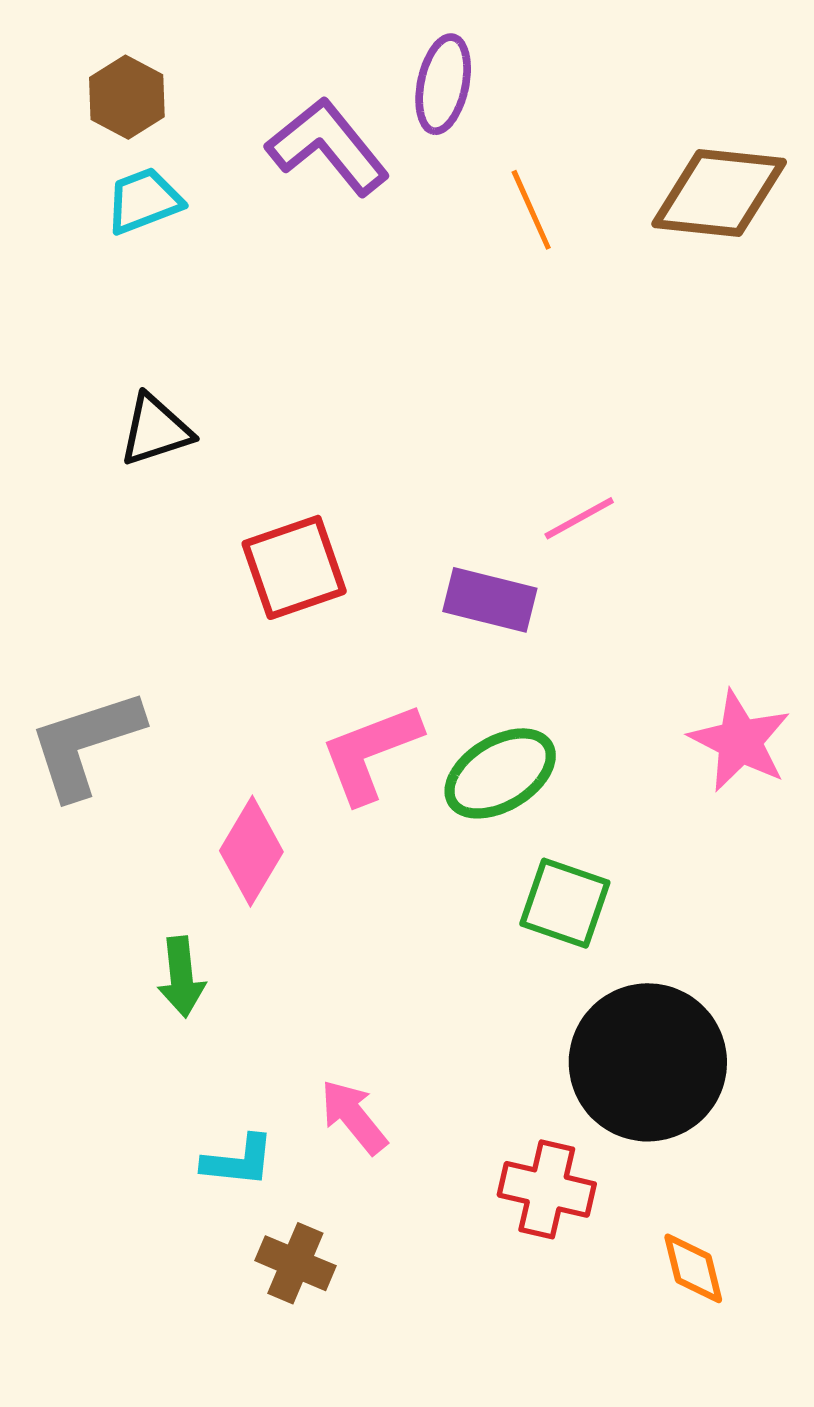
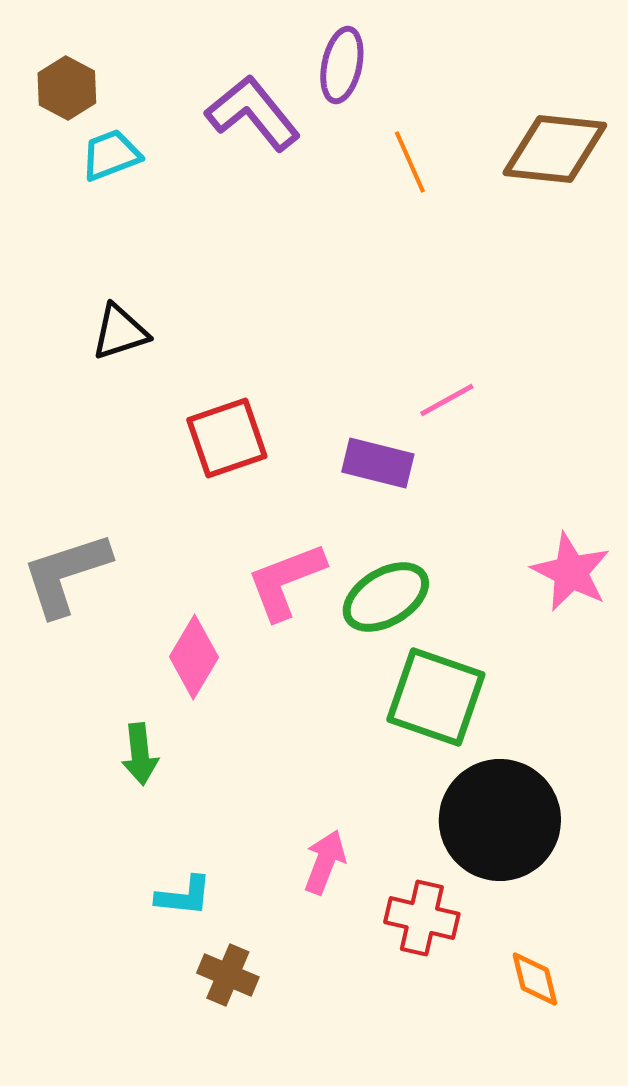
brown hexagon: (127, 97) -> (67, 88), moved
green square: (565, 903) -> (436, 697), size x1.4
pink arrow: (354, 1117) -> (325, 862), moved, turned 60

